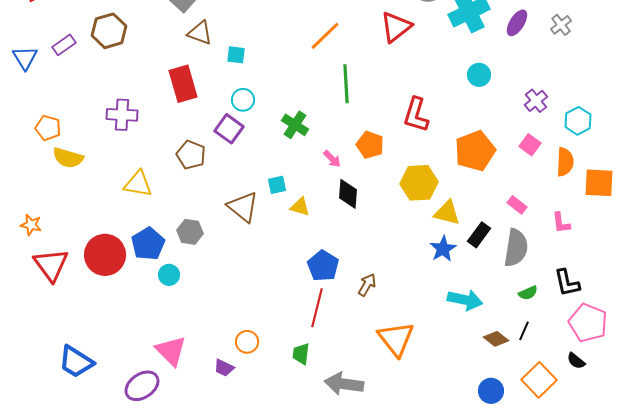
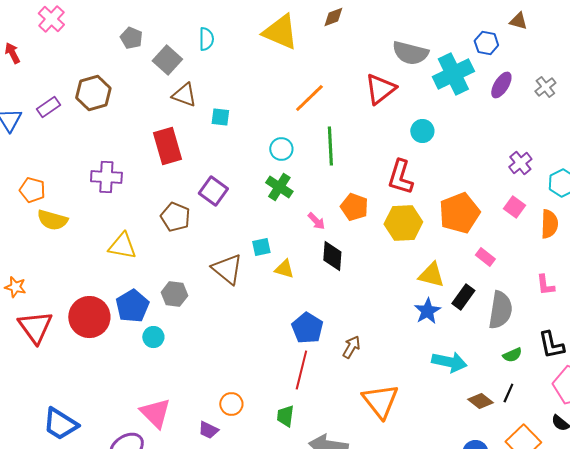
cyan circle: (479, 75) -> (422, 131), moved
cyan circle: (243, 100) -> (281, 149), moved
yellow hexagon: (419, 183) -> (403, 223), moved
pink rectangle: (517, 205) -> (485, 257), moved

